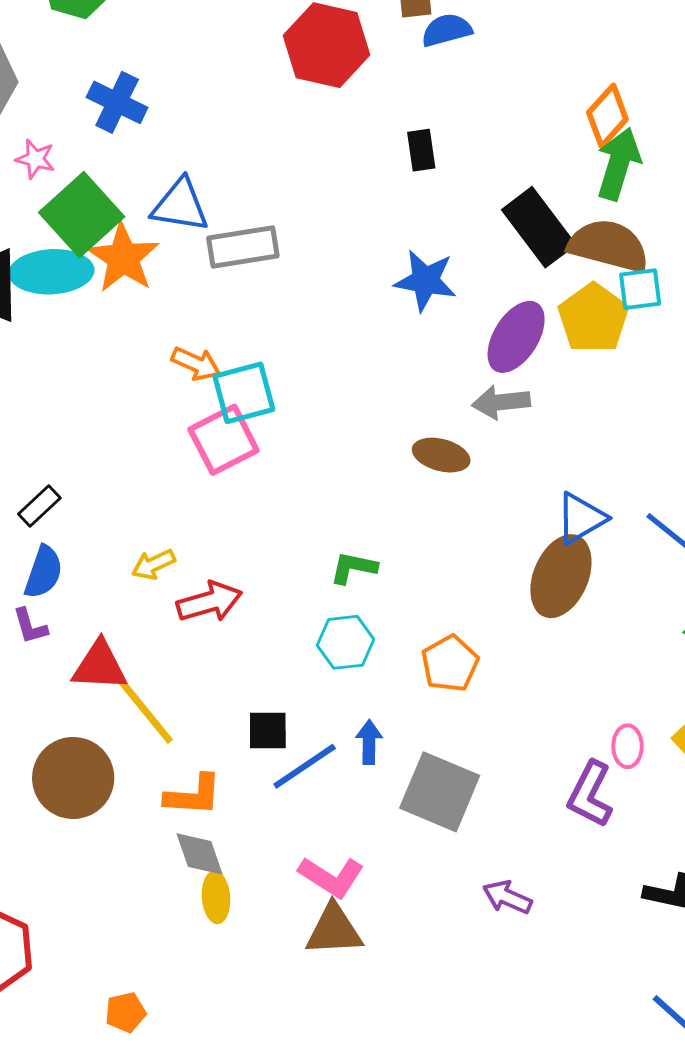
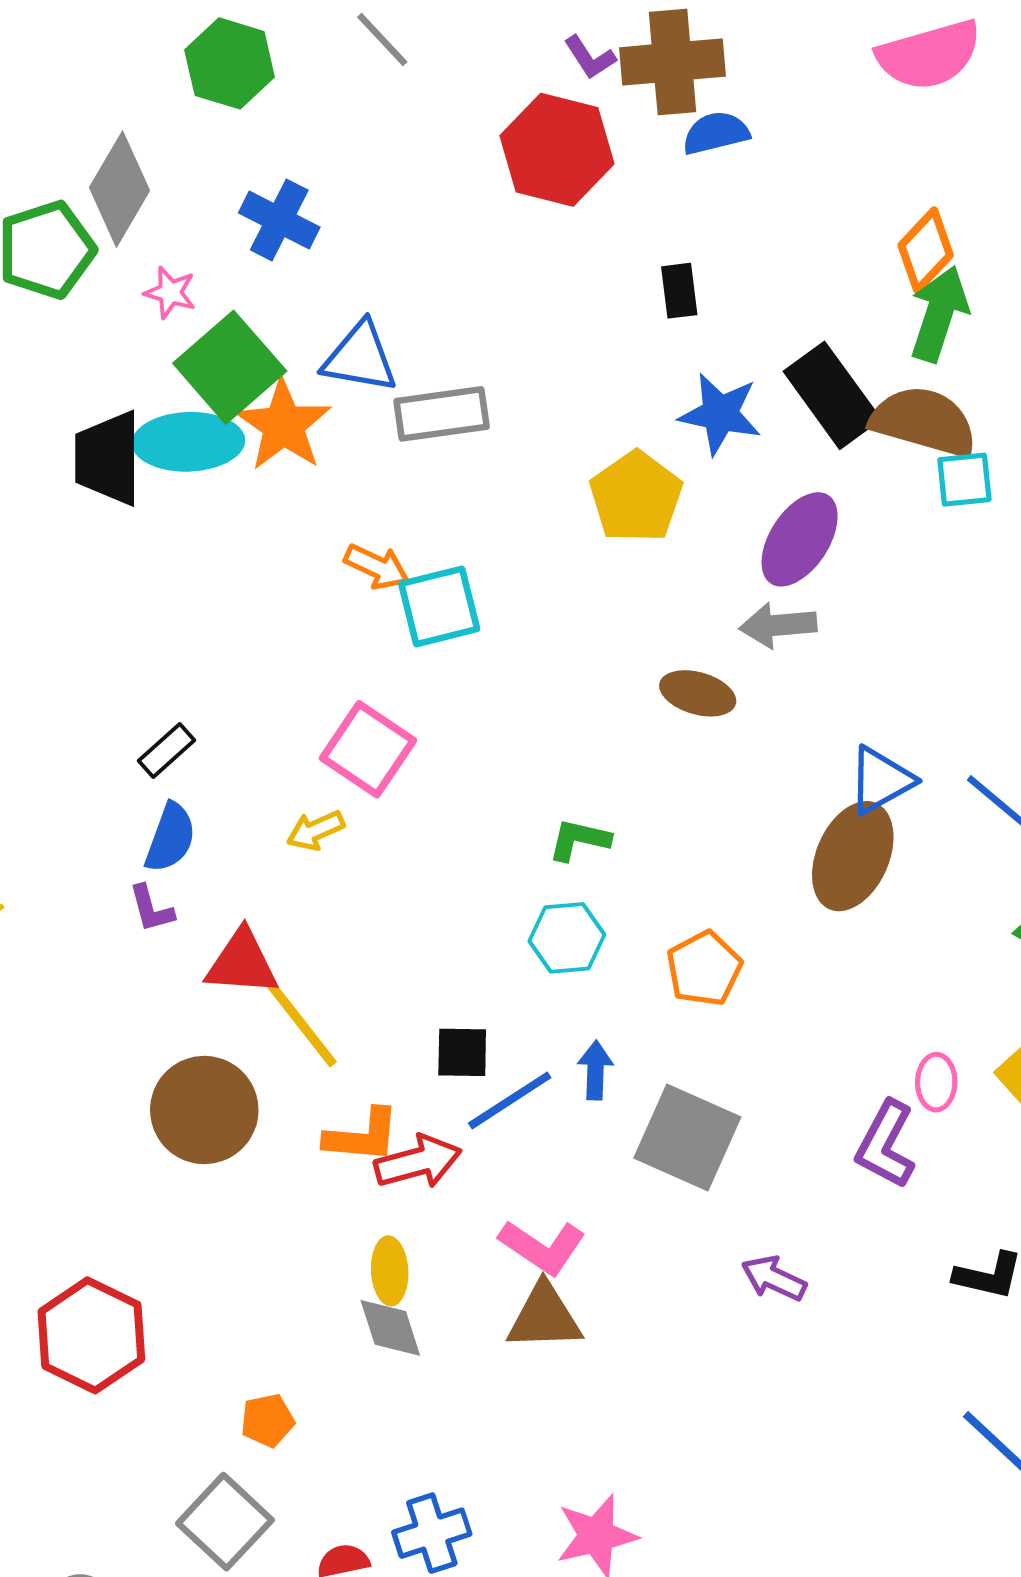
blue star: (425, 281) -> (720, 414), moved
yellow pentagon: (593, 318) -> (636, 497), moved
pink square: (224, 440) -> (368, 749), moved, turned -30
red arrow: (209, 602) -> (418, 1162), moved
gray diamond: (200, 854) -> (390, 1328), moved

